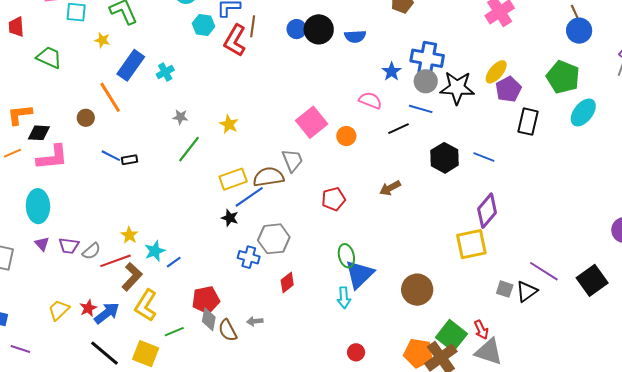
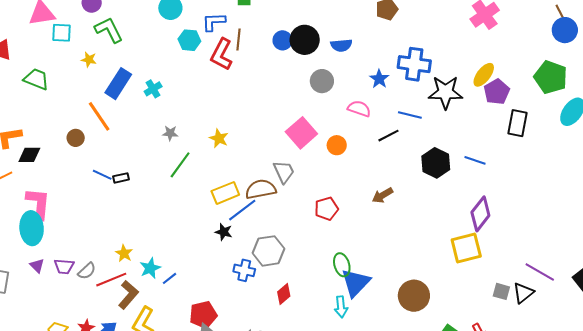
gray circle: (426, 81) -> (322, 81), moved
pink L-shape: (52, 157) -> (38, 204), moved, turned -76

